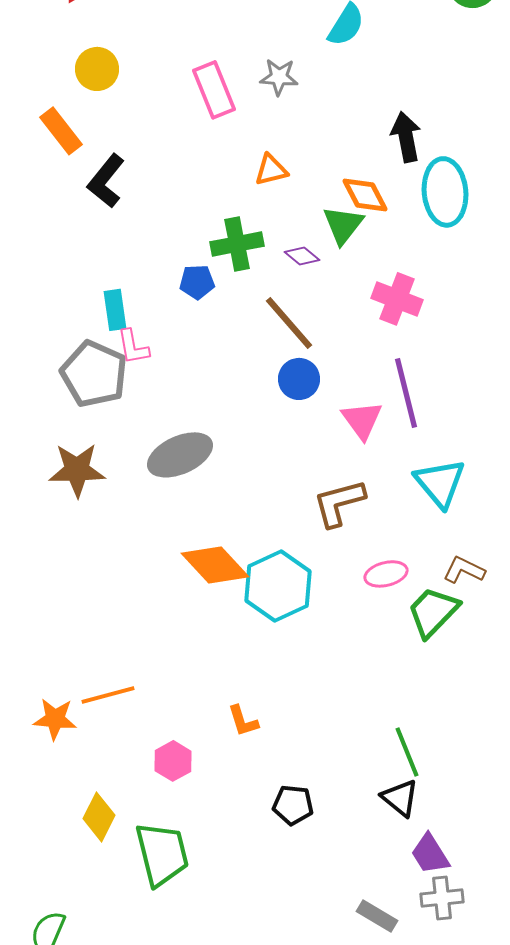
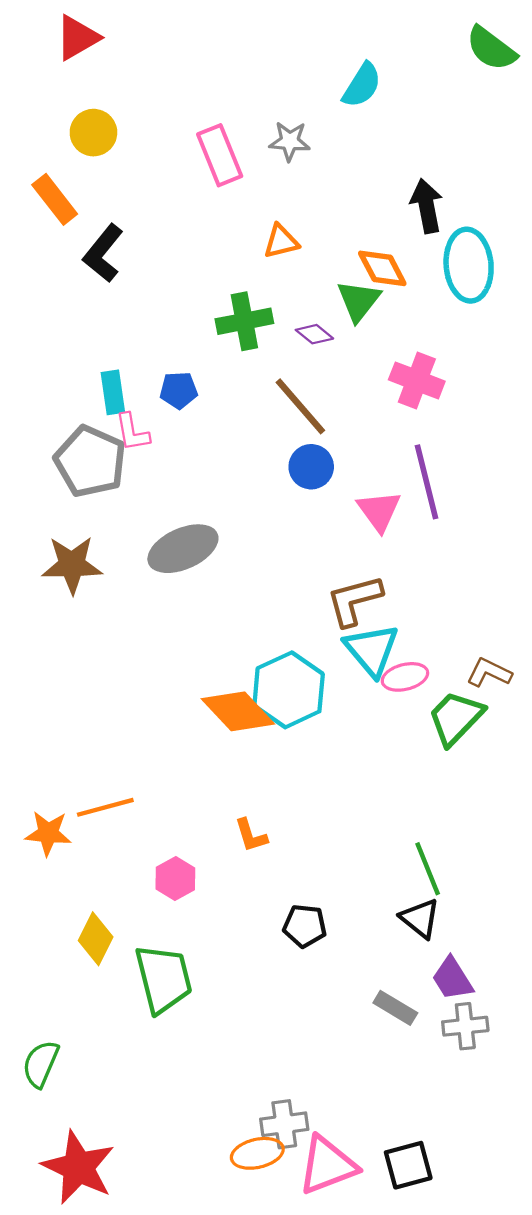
blue pentagon: (197, 282) -> (179, 390), moved
cyan triangle: (440, 483) -> (372, 650), moved
orange diamond: (215, 565) -> (238, 711), moved
gray rectangle: (377, 916) -> (395, 1008), moved

